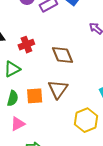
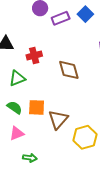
brown triangle: (58, 89) -> (58, 119), moved
green semicircle: (13, 98) -> (15, 107), turned -77

